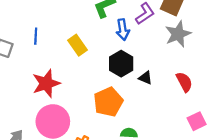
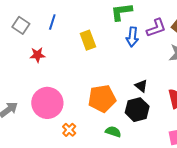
black hexagon: (121, 64) -> (137, 110), moved
red star: (46, 83) -> (37, 55), moved, size x0.6

